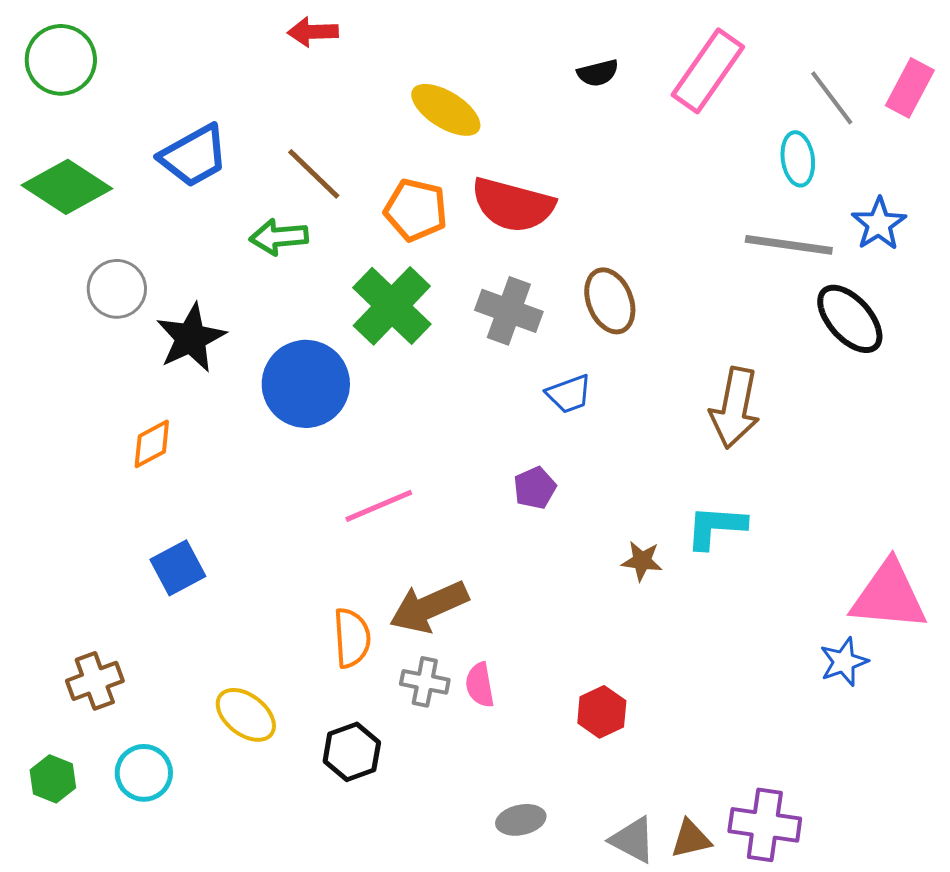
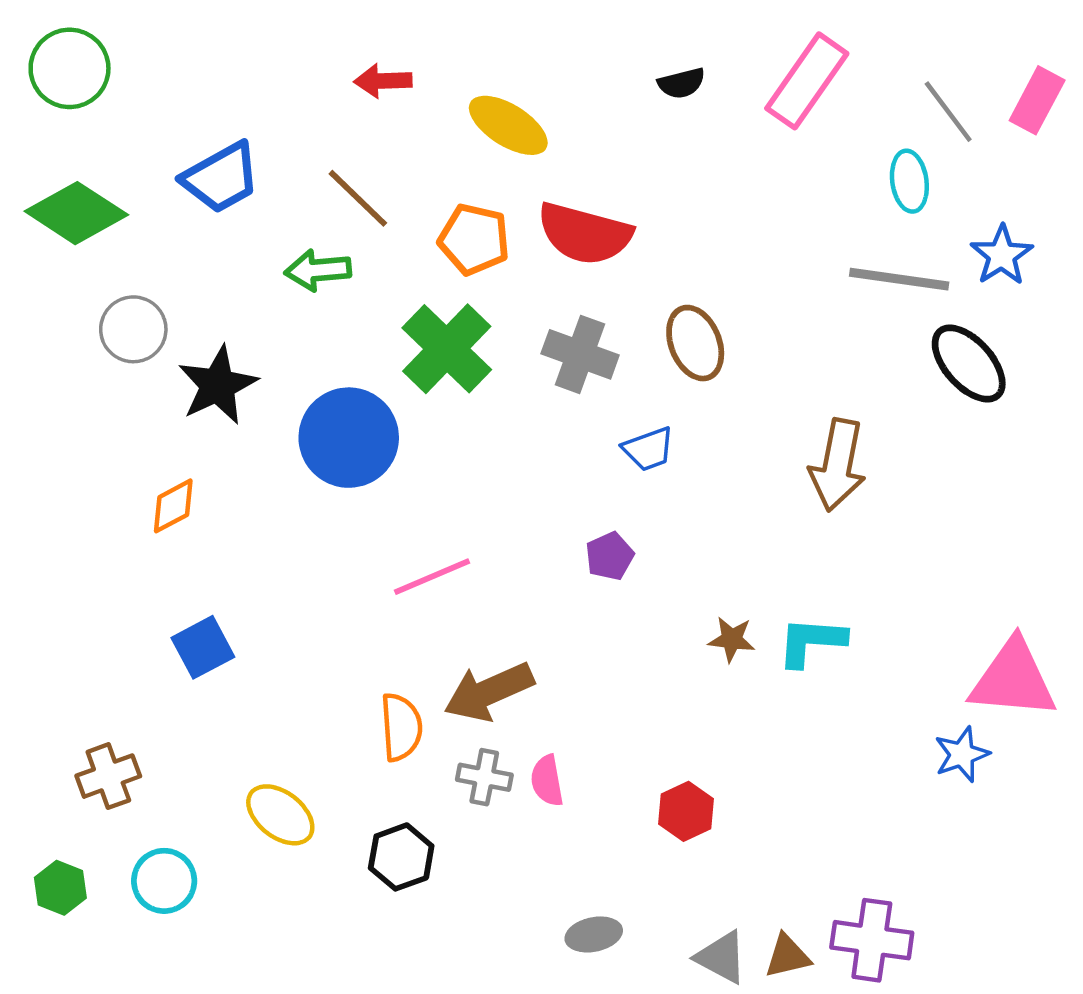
red arrow: (313, 32) -> (383, 81), moved
cyan L-shape: (716, 527) -> (811, 642), moved

